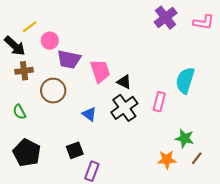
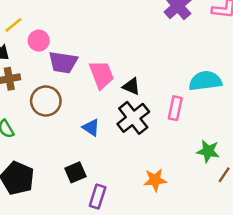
cyan semicircle: (185, 80) -> (205, 81), turned 68
orange star: (167, 160) -> (155, 180), moved

